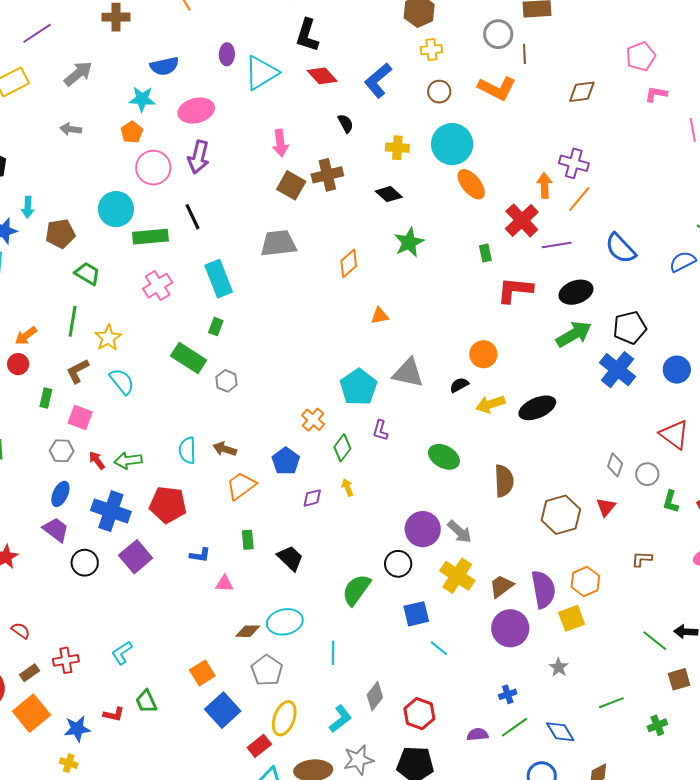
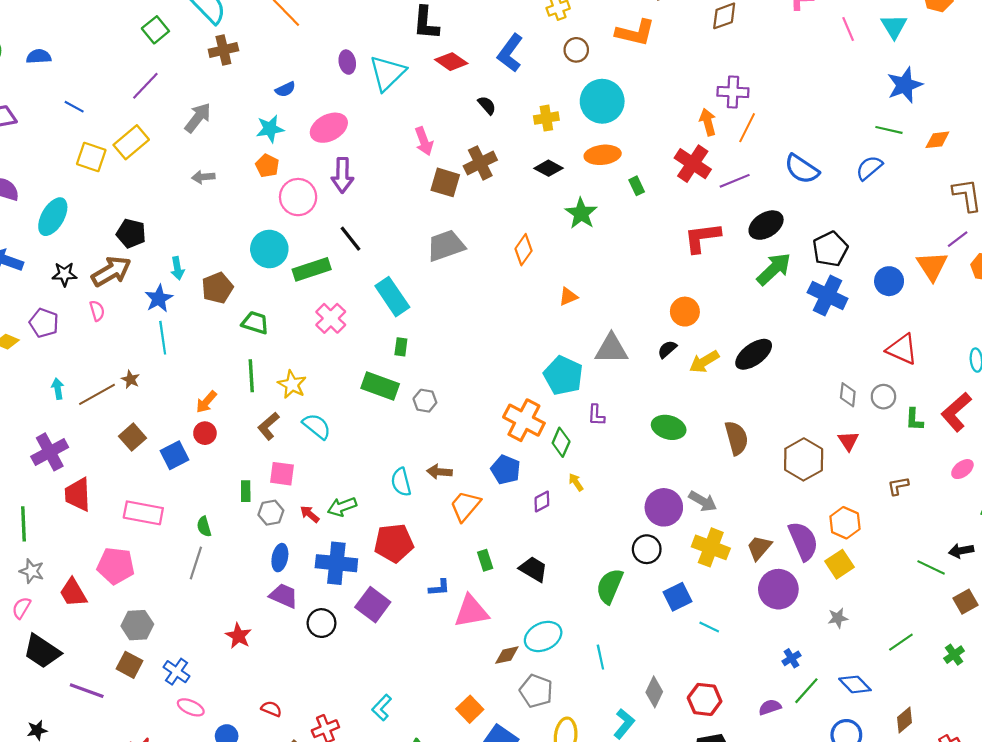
blue semicircle: (164, 66) -> (285, 89), size x0.7
orange ellipse: (471, 184) -> (603, 155), moved, turned -44
green rectangle: (485, 253) -> (637, 186), moved
green rectangle: (46, 398) -> (246, 491), moved
orange cross: (313, 420) -> (524, 420), size x1.6
pink triangle: (224, 584) -> (471, 611), size x1.8
gray star: (559, 667) -> (838, 618), turned -30

